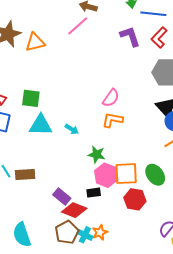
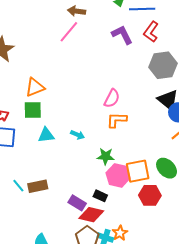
orange triangle: (35, 42) -> (35, 87), moved
cyan triangle: (41, 125) -> (46, 135), size x0.7
black rectangle: (94, 193) -> (100, 196), moved, turned 40

